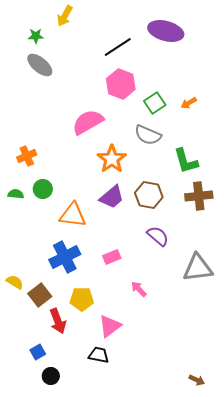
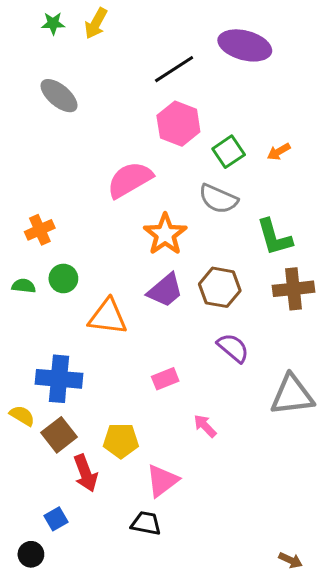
green star: (36, 36) -> (53, 23), moved
blue cross: (65, 257) -> (59, 379), moved, turned 32
black circle: (51, 376) -> (31, 554), moved

